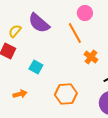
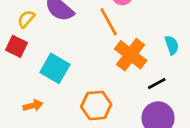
orange cross: (91, 57) -> (131, 55), size x1.6
cyan square: (36, 67) -> (55, 68), size x1.5

